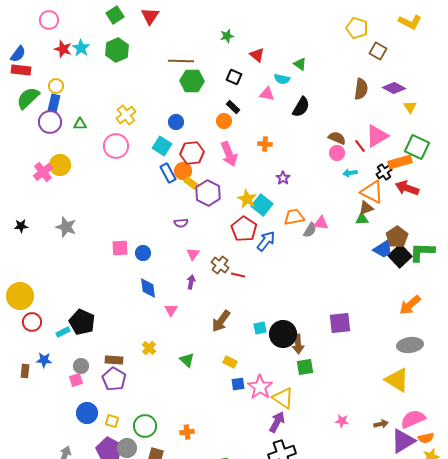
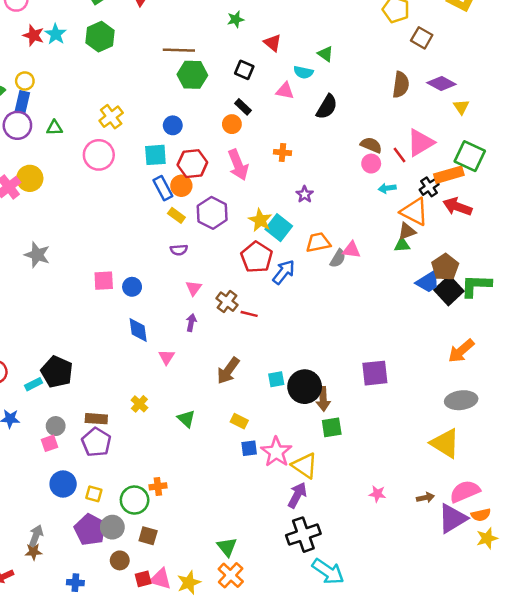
cyan square: (162, 146) -> (155, 155), turned -36
yellow rectangle: (191, 183) -> (176, 215), moved
orange cross: (187, 432) -> (158, 486), moved

